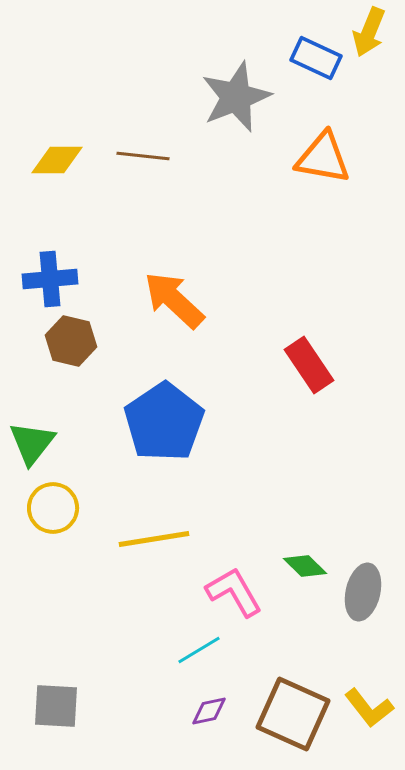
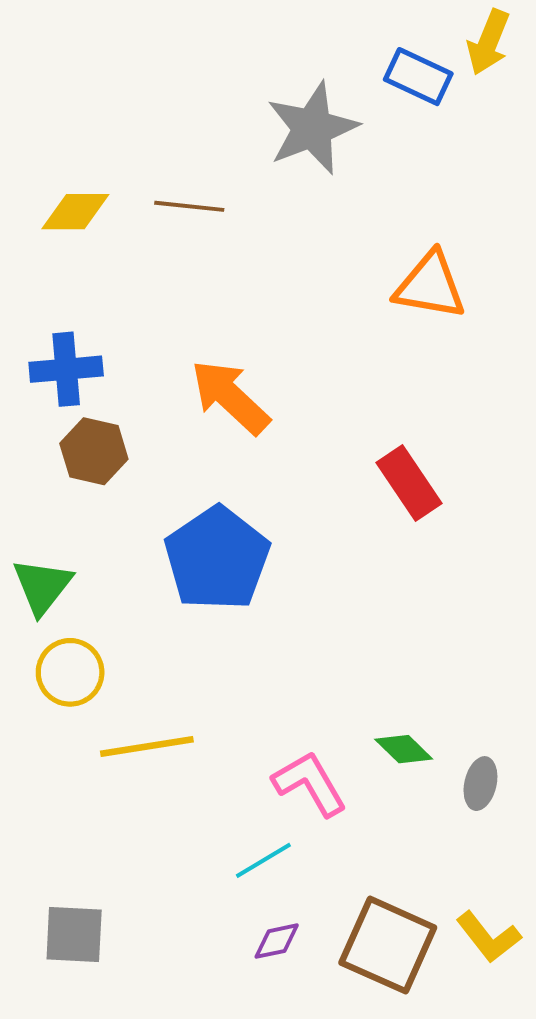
orange triangle: (323, 158) -> (430, 286), moved
yellow line: (154, 539) -> (147, 746), moved
gray ellipse: (363, 592) -> (480, 784), size x0.7

